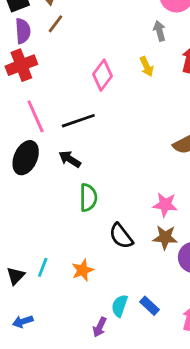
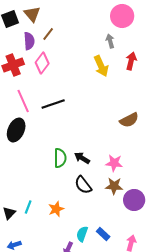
brown line: (56, 24) -> (48, 34), moved
purple semicircle: (23, 31) -> (29, 41), moved
yellow arrow: (147, 67) -> (101, 66), size x1.5
pink diamond: (103, 75) -> (42, 63), moved
black arrow: (70, 159) -> (82, 158), moved

